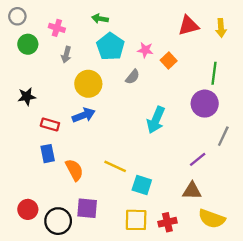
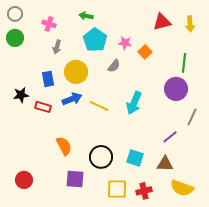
green circle: (28, 44) -> (15, 38), moved
black star: (27, 97) -> (21, 95), moved
blue rectangle: (48, 154) -> (48, 79), moved
yellow line: (115, 166) -> (99, 106), moved
cyan square: (142, 185) -> (135, 158), moved
black circle: (58, 221) -> (101, 157), moved

